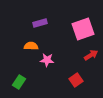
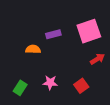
purple rectangle: (40, 23) -> (53, 34), moved
pink star: (47, 60) -> (50, 83), moved

